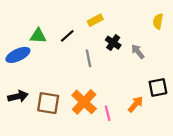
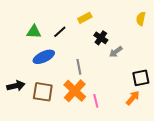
gray arrow: (138, 52) -> (116, 52), moved, turned -88
blue ellipse: (18, 55) -> (44, 57), moved
gray line: (89, 58) -> (79, 67), moved
orange arrow: (136, 104) -> (133, 98), moved

